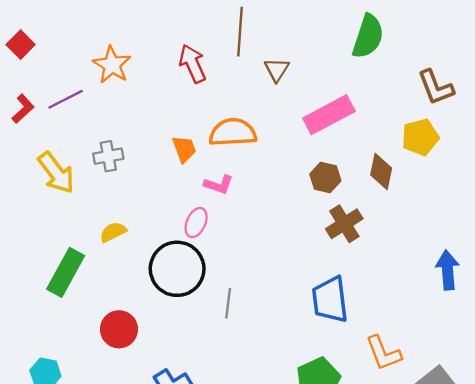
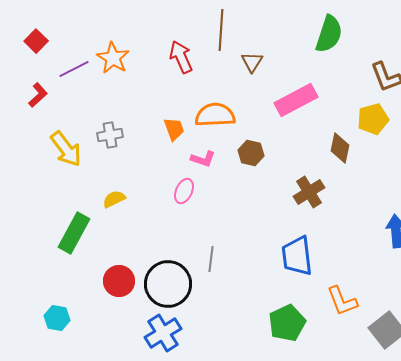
purple line: (66, 99) -> (74, 69), moved
brown hexagon: (325, 177) -> (251, 153), moved
black circle: (177, 269) -> (168, 284), moved

